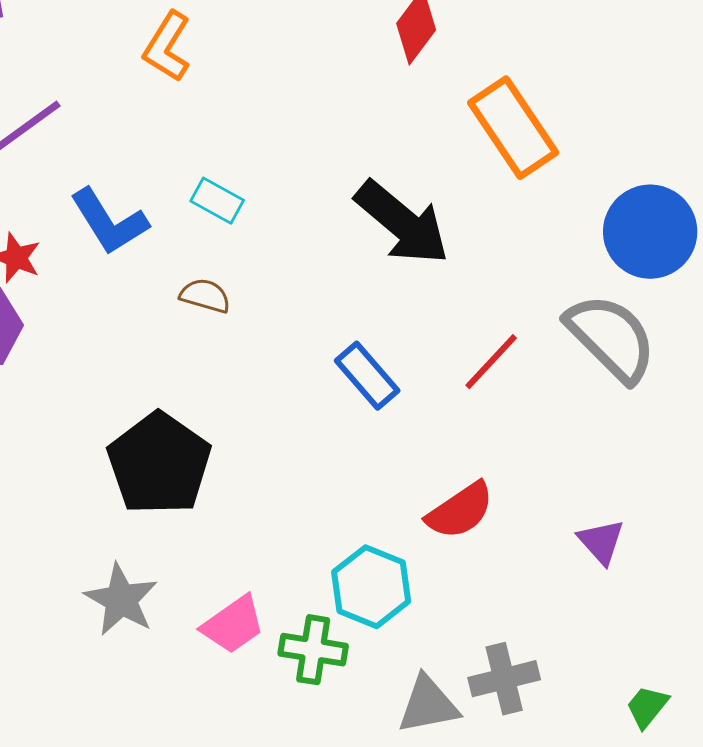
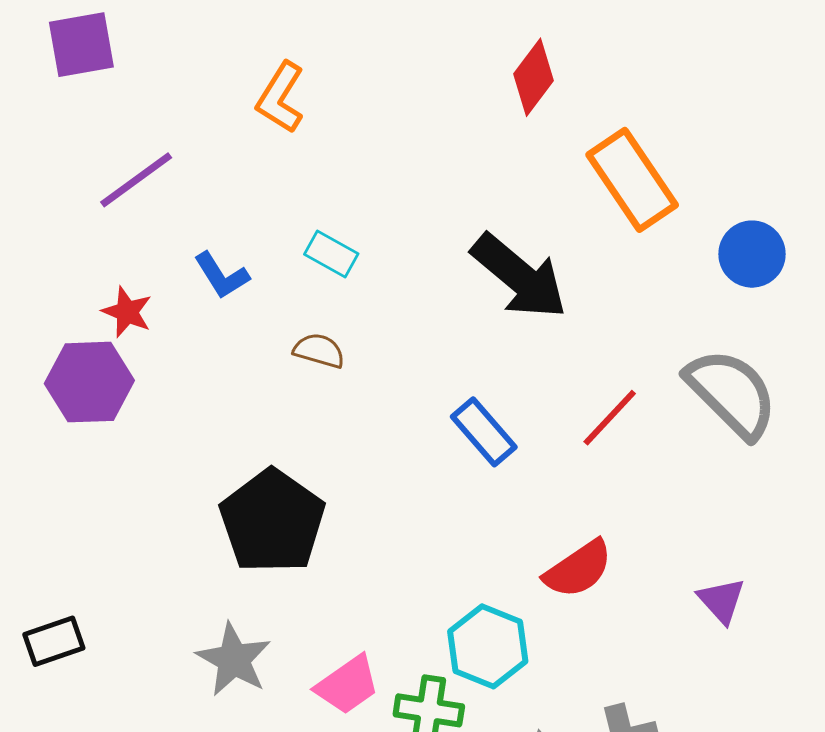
blue L-shape: (109, 222) -> (222, 275), size x0.7
blue circle: (650, 232) -> (752, 254), moved, size x0.7

